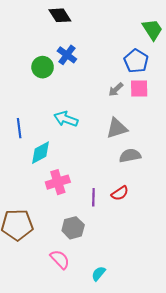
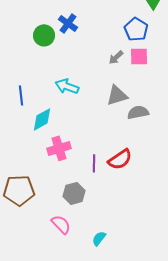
gray semicircle: (130, 156) -> (138, 112), moved
red semicircle: (120, 193) -> (120, 159), size x1.4

